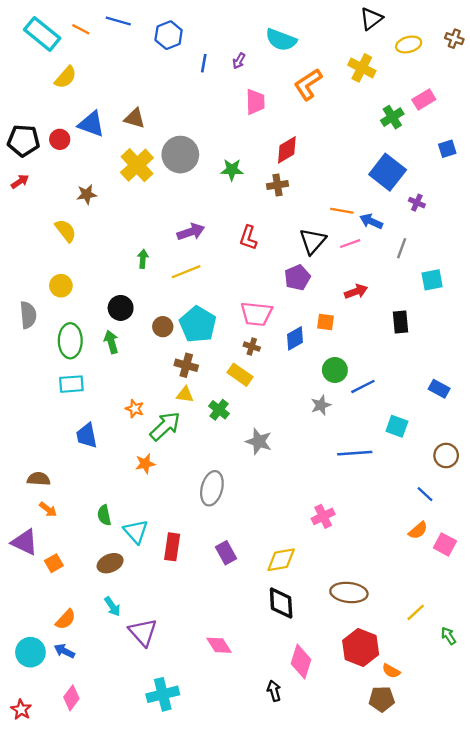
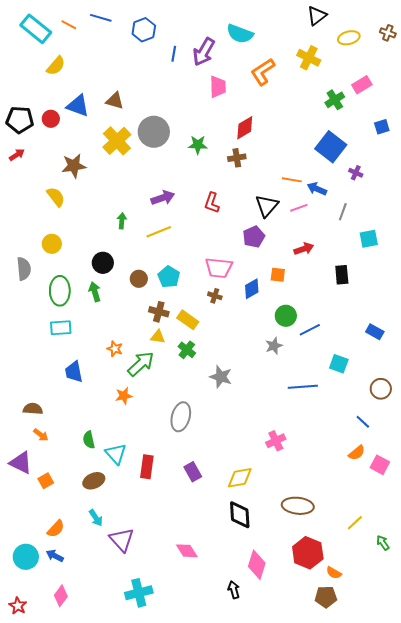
purple arrow: (239, 61) -> (204, 52), size x2.0
brown star: (87, 194) -> (74, 166), size x1.4
cyan pentagon: (198, 324) -> (169, 277), size x0.7
yellow rectangle: (240, 375) -> (188, 320), moved

